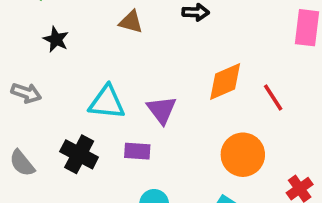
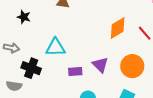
purple triangle: (162, 110) -> (100, 65), moved
black cross: (79, 154) -> (31, 68), moved
gray semicircle: (22, 163) -> (14, 86), turned -35

